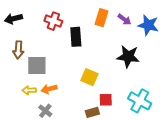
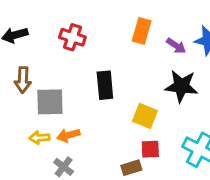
purple arrow: (124, 19) -> (176, 46), moved
black rectangle: (76, 37) -> (105, 85), moved
yellow square: (89, 77) -> (145, 116), moved

